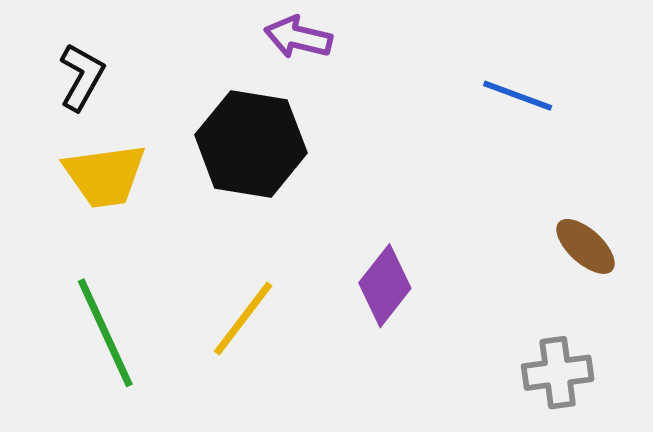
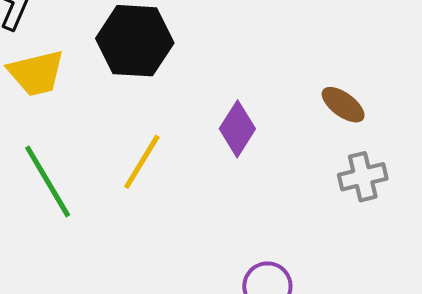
brown ellipse: (586, 246) -> (343, 105), moved

